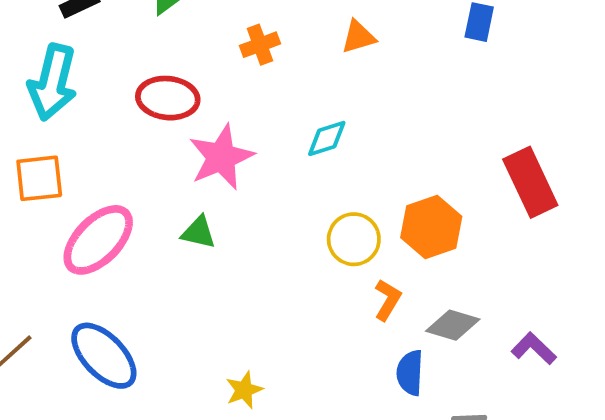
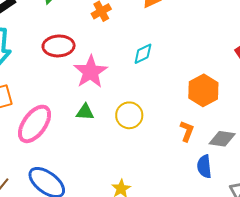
yellow circle: (354, 239) -> (129, 115), moved

